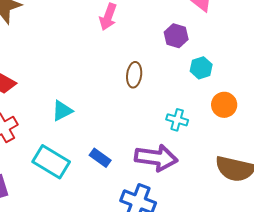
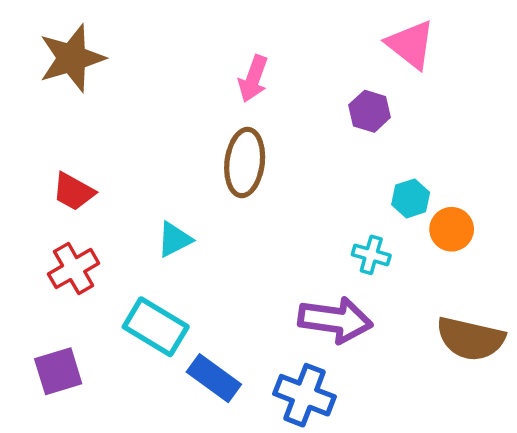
cyan hexagon: (201, 68) -> (411, 198), moved
brown ellipse: (134, 75) -> (245, 163), moved, size x1.5
blue rectangle: (100, 158) -> (214, 378), moved, size x1.4

